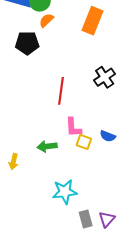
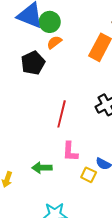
black pentagon: (27, 43) -> (33, 63), turned -30
yellow square: (84, 142) -> (89, 175), moved

